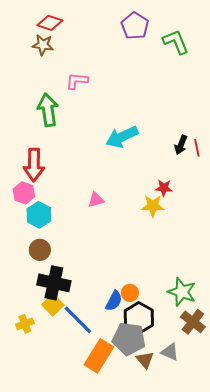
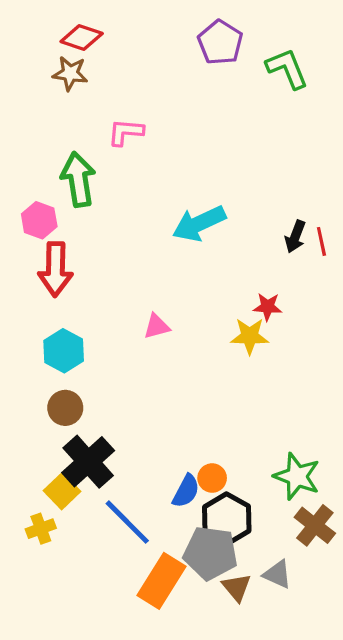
pink hexagon: (24, 193) -> (39, 220), moved
black cross: (54, 283) -> (88, 462), turned 36
yellow square: (53, 305) -> (62, 491), moved

